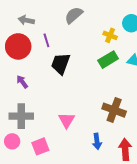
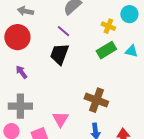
purple line: (46, 40) -> (63, 31), moved, turned -32
brown cross: (114, 110) -> (96, 100), moved
pink triangle: (67, 120) -> (60, 119), moved

